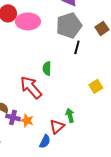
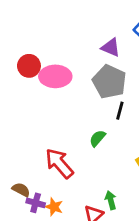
gray pentagon: (69, 25) -> (109, 82), turned -30
green semicircle: (47, 68) -> (97, 138), moved, turned 40

